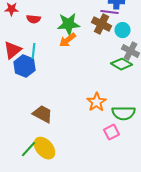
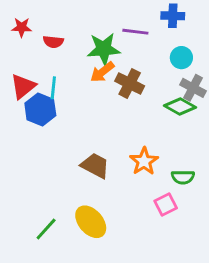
purple line: (110, 12) -> (135, 32), moved
brown cross: (102, 24) -> (130, 84), moved
green semicircle: (124, 113) -> (183, 177), size x0.7
brown trapezoid: (43, 114) -> (95, 166), moved
yellow ellipse: (45, 148) -> (91, 222), moved

